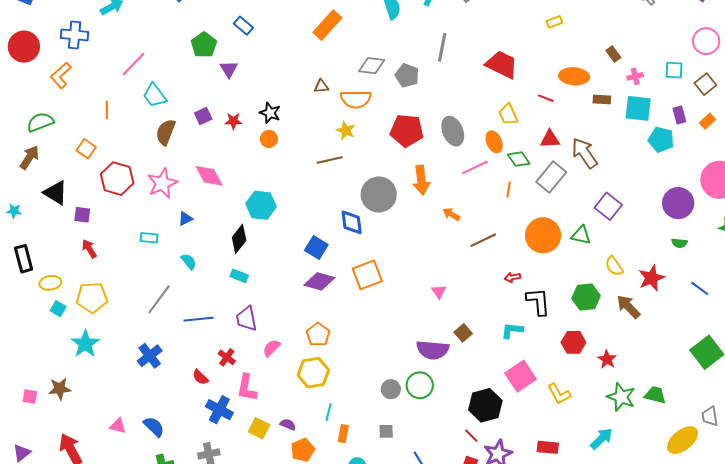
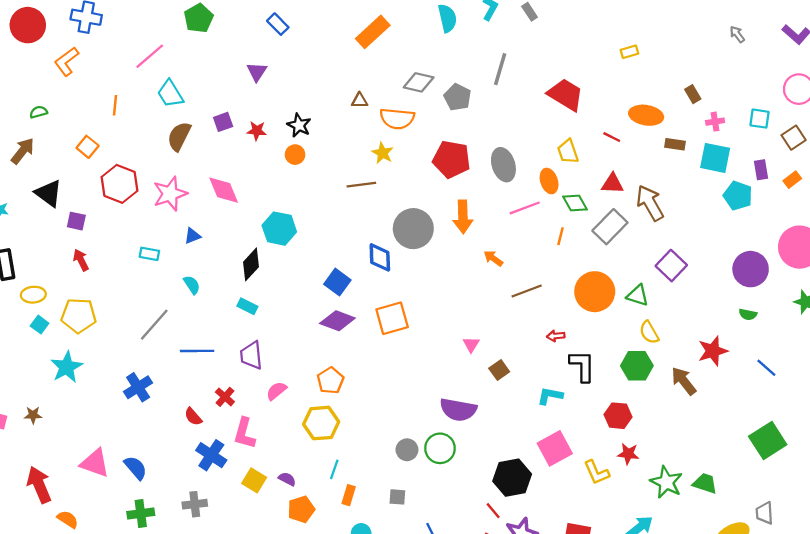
green pentagon: (204, 45) -> (199, 18), moved
green semicircle: (40, 122) -> (39, 112), size x0.6
yellow semicircle: (614, 266) -> (649, 332), moved
brown square: (463, 333) -> (499, 370), moved
red star: (607, 359) -> (628, 454), moved, turned -30
brown star: (60, 389) -> (33, 415), size x0.7
pink triangle: (118, 426) -> (95, 463), size x1.6

